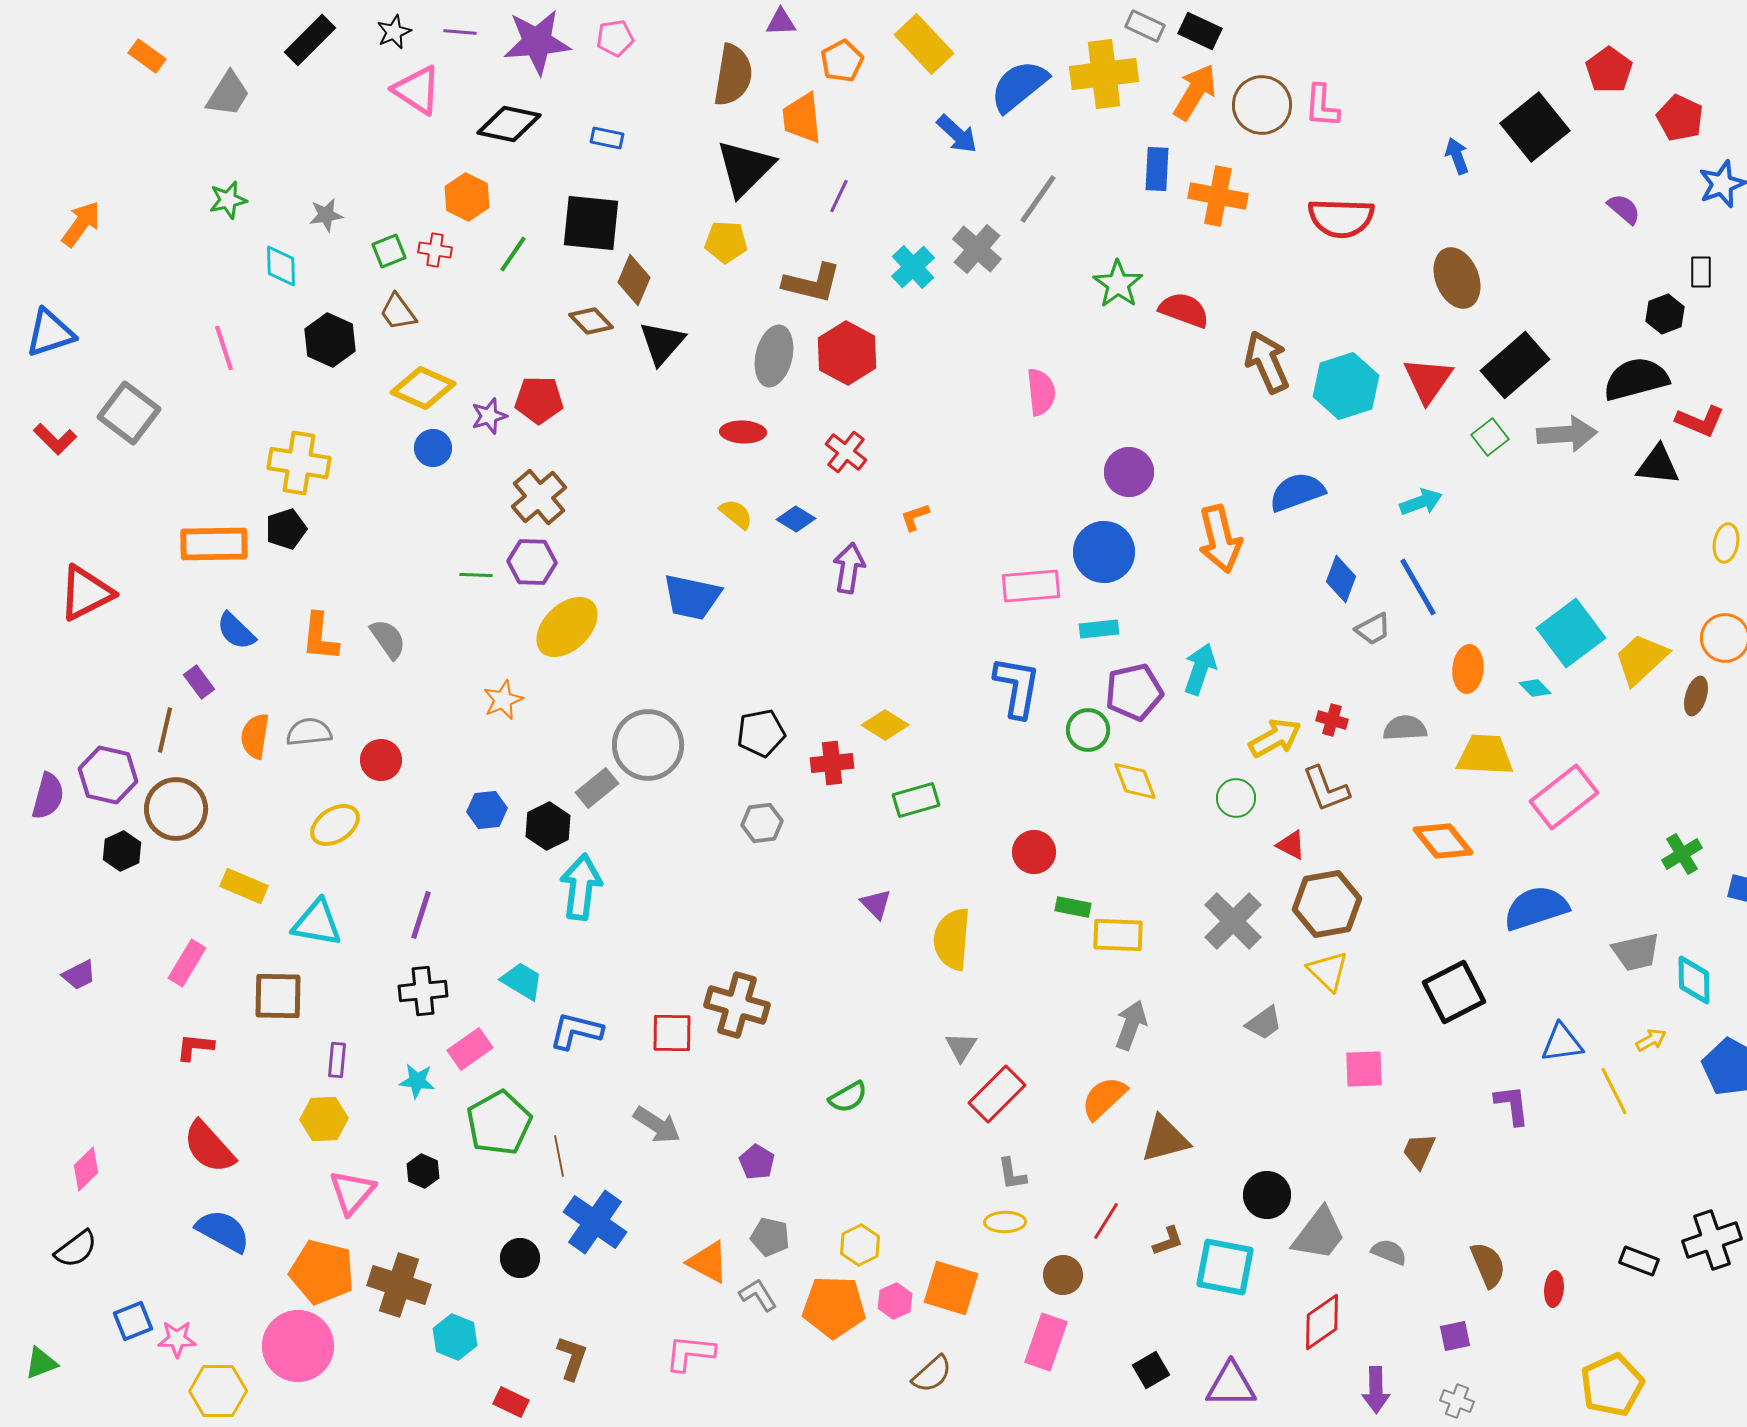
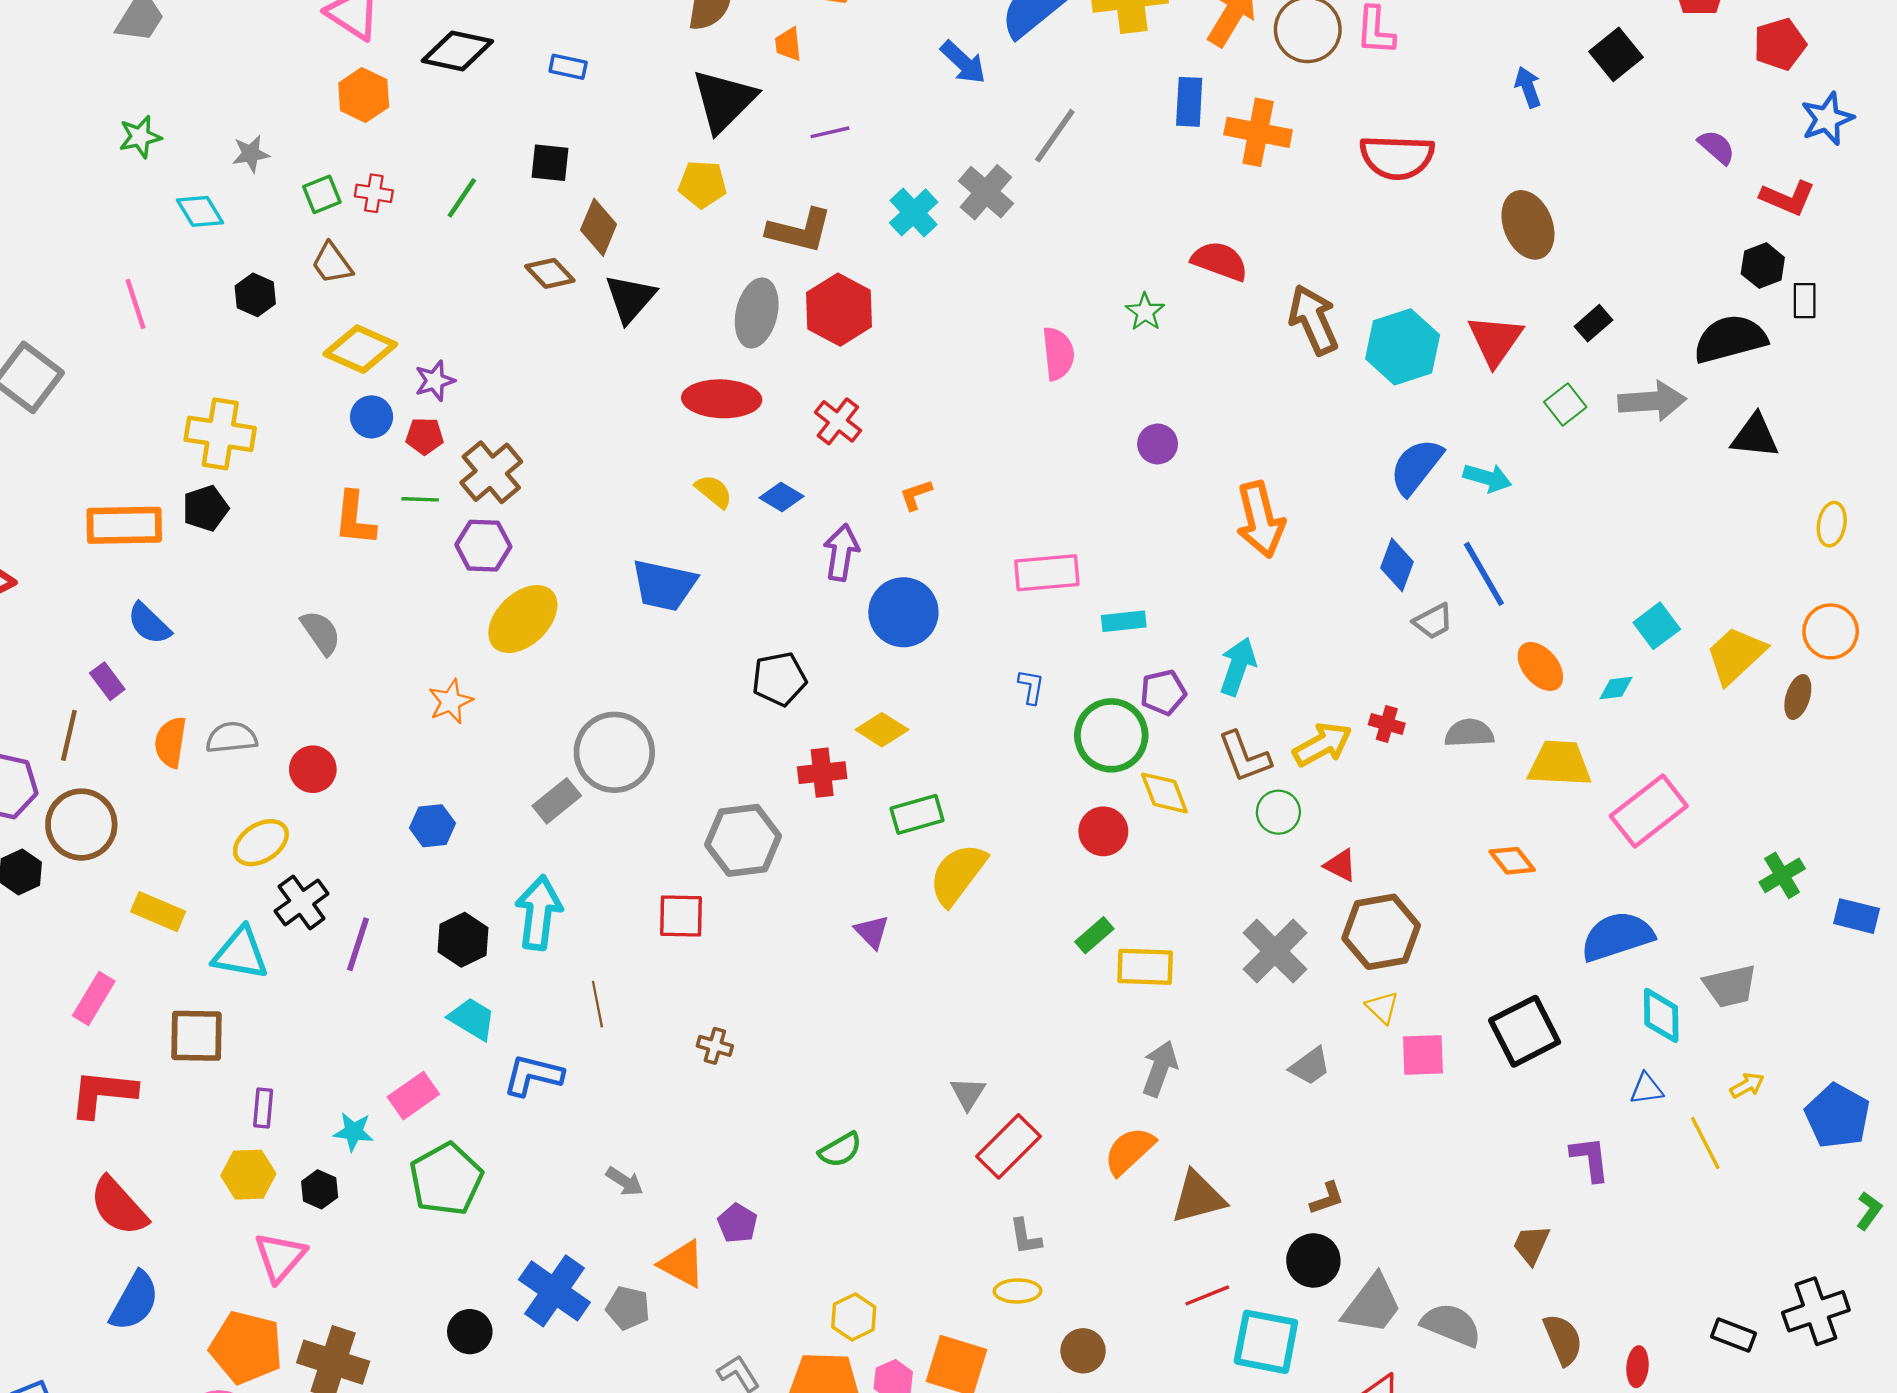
orange trapezoid: (802, 118) -> (788, 44), size x0.6
red pentagon: (1680, 118) -> (1780, 44), turned 30
black square: (1535, 127) -> (1616, 54), size x0.7
purple line: (839, 196) -> (830, 132), turned 52
orange hexagon: (467, 197) -> (364, 95), moved
black square: (591, 223) -> (550, 163), size x0.6
cyan diamond: (281, 266) -> (200, 211), turned -30
black rectangle: (1701, 272) -> (1805, 301), moved
green star: (1118, 284) -> (1145, 312), moved, size x0.7
black hexagon: (330, 340) -> (255, 295), size x0.7
black rectangle: (1515, 365) -> (1593, 323), size x0.5
red pentagon: (539, 400) -> (425, 436), moved, size x0.7
red L-shape: (1700, 421) -> (1788, 198), moved
red ellipse: (743, 432) -> (722, 399), size x1.5
purple circle: (1129, 472) -> (1158, 444), size x0.7
blue semicircle: (1297, 492) -> (1416, 467), moved, turned -32
cyan arrow: (1421, 502) -> (1487, 478), turned 36
blue circle: (1104, 552) -> (903, 612), moved
green line: (476, 575) -> (420, 499), moved
cyan square: (1571, 633) -> (1657, 626), size x0.6
orange L-shape: (320, 637) -> (355, 519), moved
orange ellipse: (1468, 669) -> (1540, 666), turned -45
blue L-shape: (1017, 687) -> (1031, 687), size x0.5
cyan diamond: (1535, 688) -> (1616, 688), turned -52
purple pentagon: (1134, 692) -> (1163, 692), size x0.7
green circle: (1088, 730) -> (1111, 735), size x1.5
black pentagon: (761, 733) -> (779, 679), moved
brown L-shape: (1326, 789) -> (1245, 757), moved
gray hexagon: (762, 823) -> (743, 840), size x1.6
black hexagon: (548, 826) -> (463, 940), moved
orange diamond: (1443, 841) -> (1512, 861), size x0.7
red circle: (1034, 852) -> (1103, 831), moved
green rectangle: (1073, 907) -> (1094, 935), turned -52
yellow semicircle: (952, 939) -> (958, 874), moved, turned 32
yellow triangle: (1328, 971) -> (1382, 1008), size x0.7
cyan diamond: (1694, 980) -> (1661, 1015), moved
black cross: (423, 991) -> (302, 902), moved, turned -30
brown cross: (737, 1005) -> (715, 1046), size x0.5
red square: (672, 1033) -> (681, 916), moved
blue triangle: (1562, 1043) -> (1647, 1089), size x0.7
red L-shape: (195, 1047) -> (103, 1093), size x1.6
pink square: (1364, 1069) -> (1423, 1055), moved
gray arrow: (657, 1125) -> (625, 1181), size x0.7
brown trapezoid: (1419, 1151) -> (1531, 1245), moved
brown line: (559, 1156) -> (597, 1004), moved
black hexagon: (423, 1171) -> (320, 1189), moved
red line: (1106, 1221) -> (1207, 1295), moved, turned 36
blue semicircle: (223, 1231) -> (134, 1301), turned 90
gray pentagon: (770, 1237) -> (628, 1308), moved
brown L-shape: (1168, 1241) -> (1327, 1198), moved
gray semicircle: (1389, 1252) -> (1451, 1325), size x1.5
orange triangle: (708, 1262) -> (682, 1264), moved

